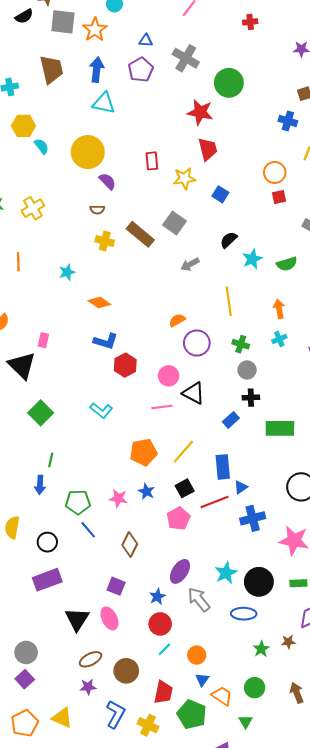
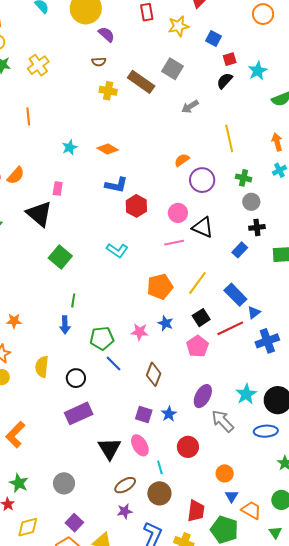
red square: (279, 197) -> (230, 59), moved
cyan star: (252, 259) -> (258, 71), moved
cyan star: (67, 272) -> (70, 147), moved
blue rectangle: (223, 467) -> (235, 295), turned -35
blue star: (157, 597) -> (169, 414), moved
cyan line: (164, 649) -> (160, 467), moved, turned -56
purple square: (25, 679) -> (74, 523), moved

